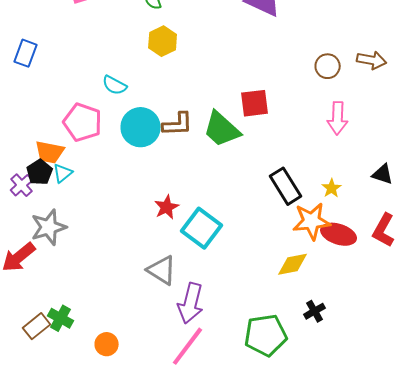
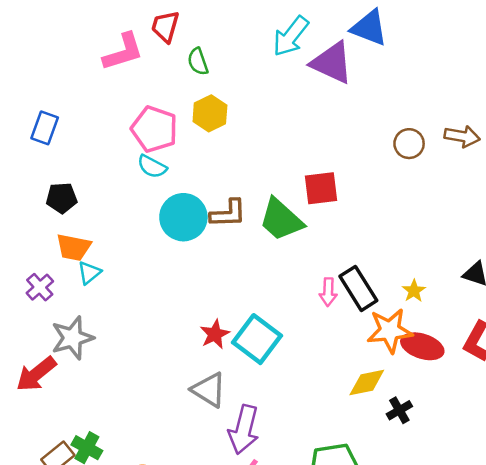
pink arrow: (338, 118) -> (328, 292), moved, size x0.7
pink pentagon: (83, 122) -> (154, 129), moved
black pentagon: (40, 172) -> (62, 198), moved, turned 30
red star: (167, 207) -> (215, 334), moved
black cross: (315, 311) -> (399, 410), moved

